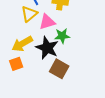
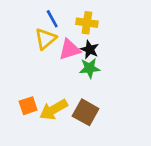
yellow arrow: (22, 44) -> (53, 110), moved
black star: (47, 48) -> (90, 49), moved, size x0.6

